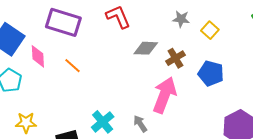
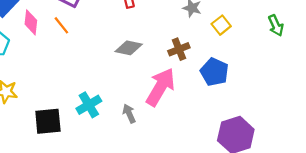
gray diamond: (146, 48) -> (129, 48), moved
orange line: (72, 66) -> (61, 25), moved

